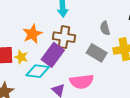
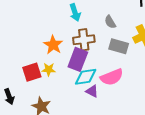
gray semicircle: (105, 28) -> (110, 22), moved
cyan diamond: (38, 71) -> (86, 77), moved

